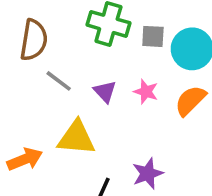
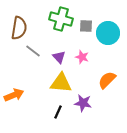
orange semicircle: (190, 101) -> (107, 80), moved
yellow triangle: (76, 138) -> (61, 83), moved
purple star: (148, 173) -> (83, 103), turned 30

